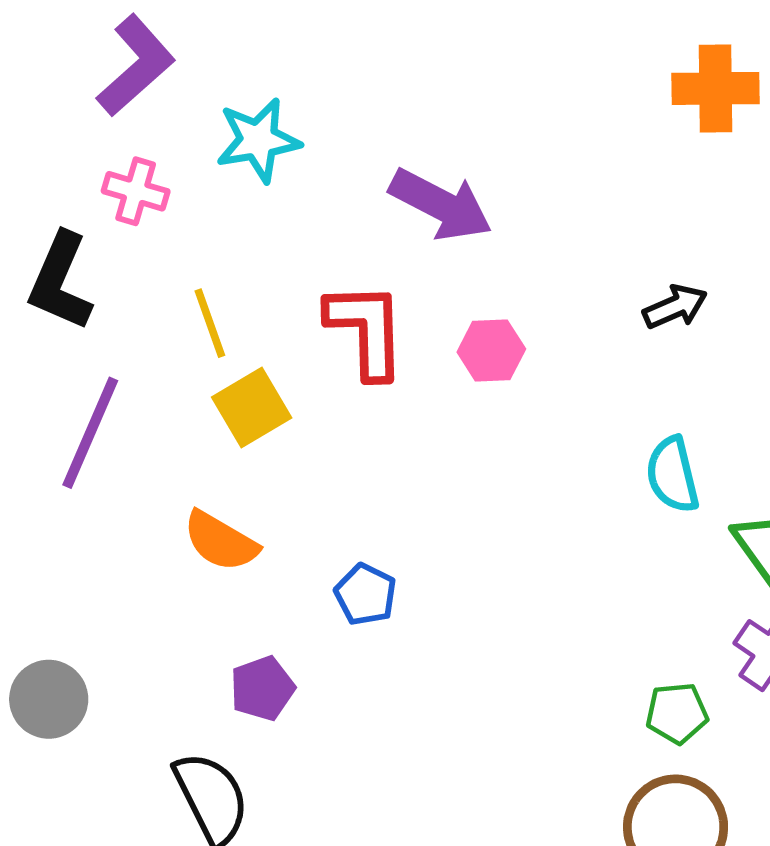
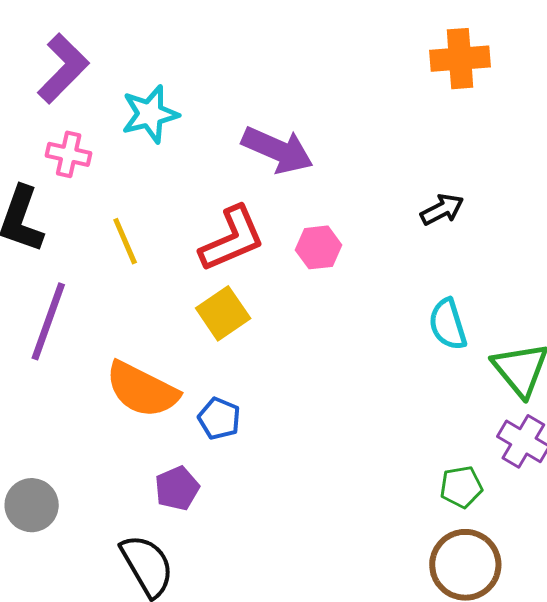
red L-shape: (366, 330) -> (232, 239), turned 72
yellow square: (252, 407) -> (223, 313), moved
orange semicircle: (221, 541) -> (142, 390), size x1.4
blue pentagon: (365, 594) -> (219, 419), moved

